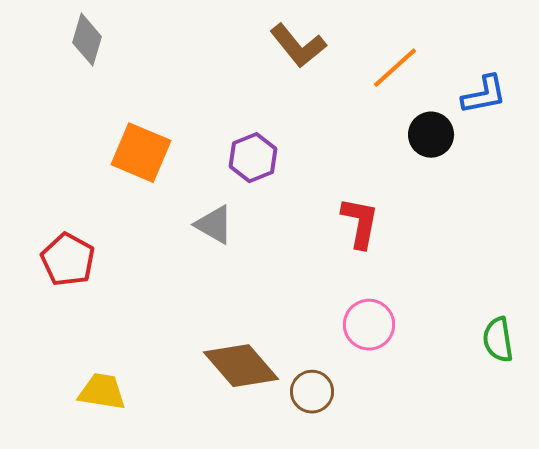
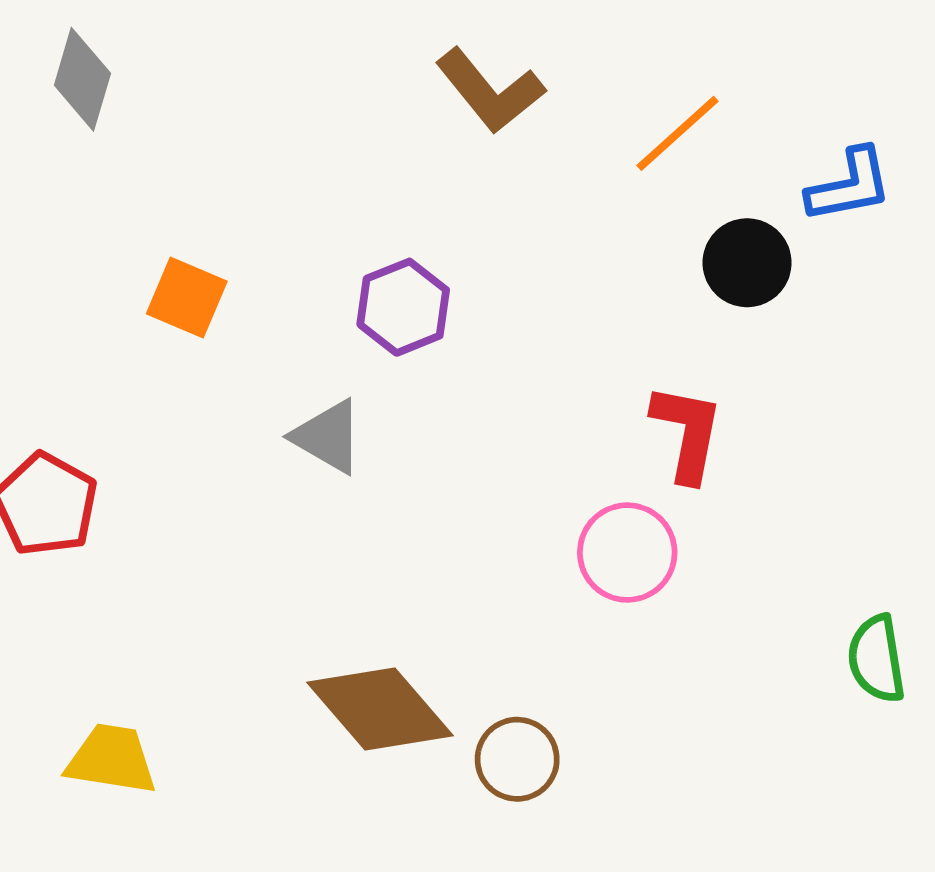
orange square: (141, 153) -> (187, 298), size x0.7
red L-shape: (360, 223) -> (687, 433), moved
pink circle: (369, 325) -> (627, 553), moved

